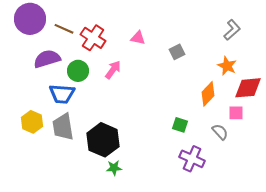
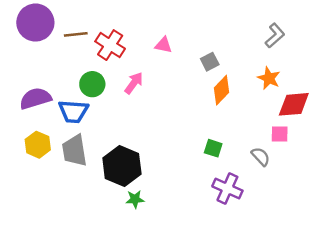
brown line: (64, 29) -> (76, 34), turned -30
purple semicircle: (47, 59) -> (35, 98), moved
orange diamond: (208, 94) -> (222, 90), moved

